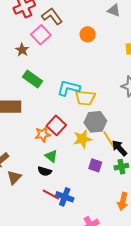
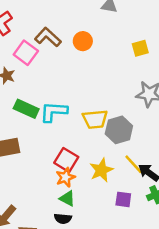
brown L-shape: (52, 16) -> (48, 37), moved
cyan L-shape: (69, 88) -> (54, 112), moved
gray hexagon: (95, 122) -> (119, 130), moved
orange star: (43, 134) -> (65, 177), moved

